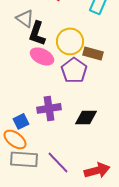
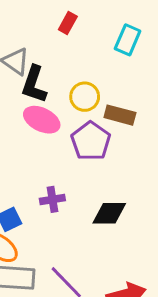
yellow circle: (70, 41) -> (85, 97), size x0.7
purple cross: (49, 108) -> (52, 199), size x0.7

